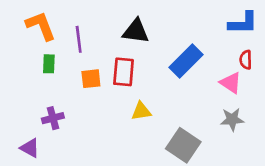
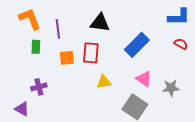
red semicircle: (246, 60) -> (181, 44), turned 120
pink triangle: (231, 83) -> (144, 79), moved

